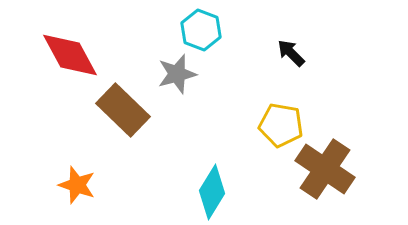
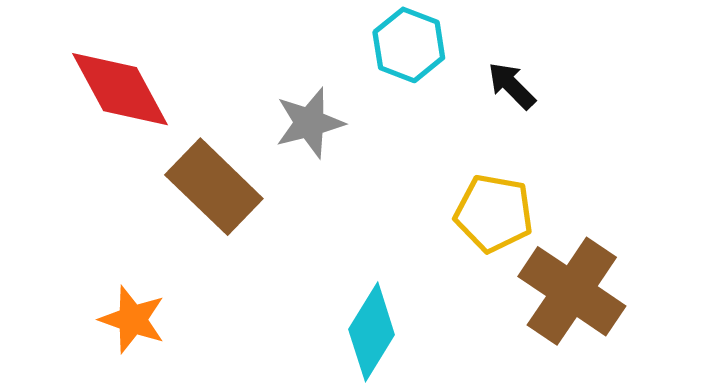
cyan hexagon: (201, 30) -> (409, 45), moved

